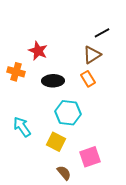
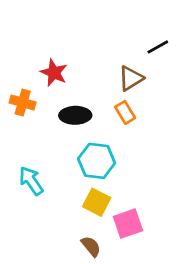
black line: (102, 33) -> (158, 47), moved
yellow square: (56, 142) -> (97, 202), moved

